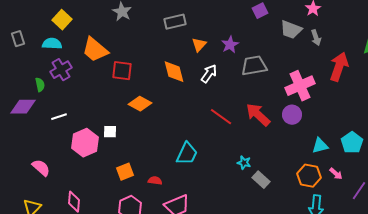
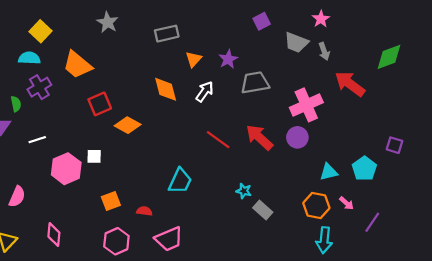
red arrow: (339, 67) -> (350, 84), turned -72
red square: (122, 71) -> (100, 104), moved, turned -30
pink semicircle: (41, 168) -> (17, 197), turned 72

